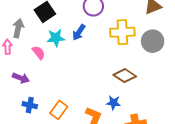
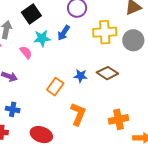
blue star: (113, 103) -> (81, 76), moved
blue cross: (30, 105) -> (13, 109), moved
orange rectangle: (59, 110) -> (55, 87), moved

